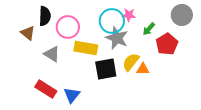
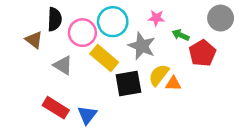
cyan circle: (112, 21) -> (113, 22), moved
green arrow: (149, 29) -> (181, 35), turned 72
yellow rectangle: (86, 48) -> (104, 58), turned 30

